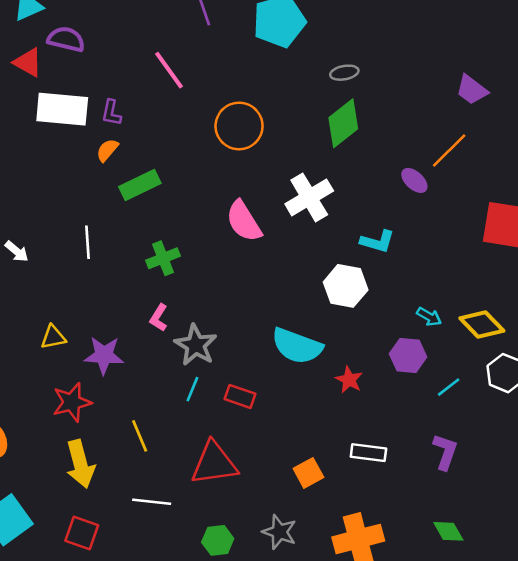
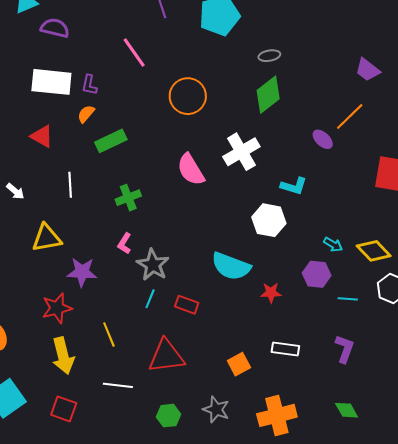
red triangle: (28, 62) -> (42, 136), moved
yellow triangle: (53, 337) -> (47, 238), moved, size x1.5
red star: (349, 380) -> (271, 293), turned -30
cyan line: (449, 387) -> (348, 299), turned 42

